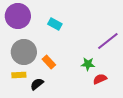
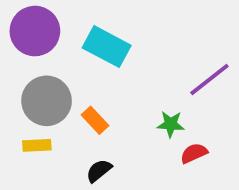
cyan rectangle: (55, 24) -> (107, 47), size x1.6
black semicircle: (37, 84) -> (99, 171), moved

